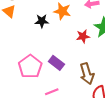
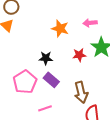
black star: (42, 21) -> (46, 58), moved

